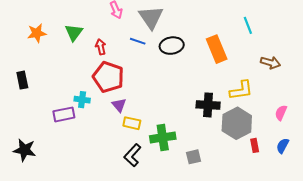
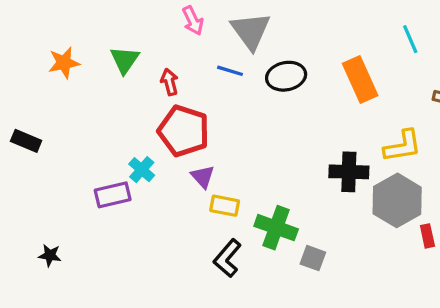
black rectangle: (22, 80) -> (26, 141), moved, turned -54
cyan cross: (82, 100) -> (142, 170), turned 35
green cross: (163, 137) -> (276, 228), turned 30
black star: (25, 150) -> (50, 255), size x0.6
gray square: (193, 157) -> (313, 258), moved, turned 35

